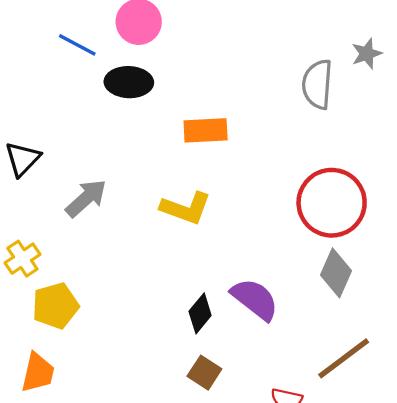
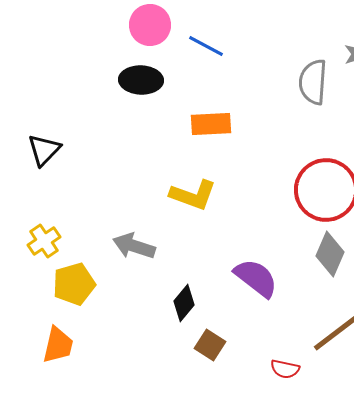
blue line: (77, 45) -> (206, 46), moved
gray arrow: (86, 198) -> (134, 246), moved, turned -120
black diamond: (200, 313) -> (184, 303), moved

